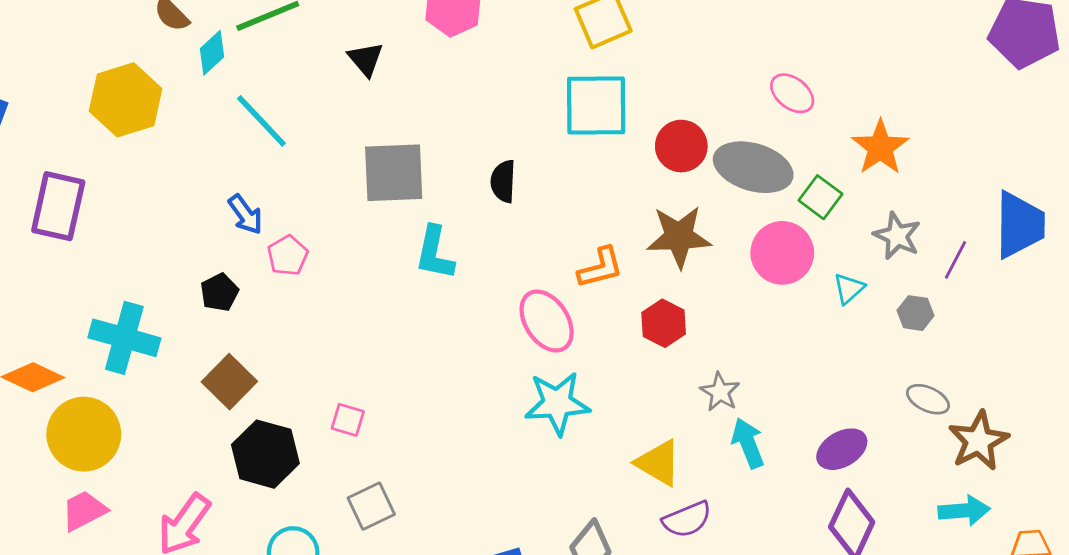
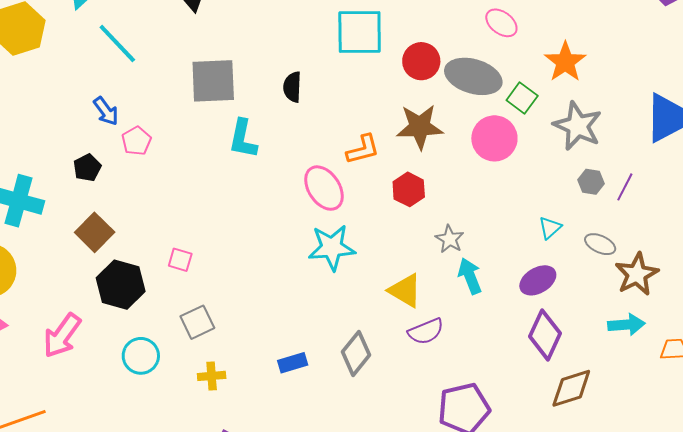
gray star: (897, 236) -> (578, 126), size x1.4
purple line: (955, 260) -> (625, 187), moved
cyan triangle: (849, 289) -> (550, 228), moved

